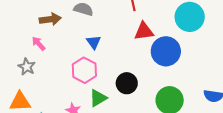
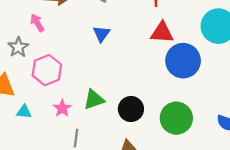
pink hexagon: (84, 70) -> (47, 70), moved
black circle: (127, 83) -> (131, 109), moved

